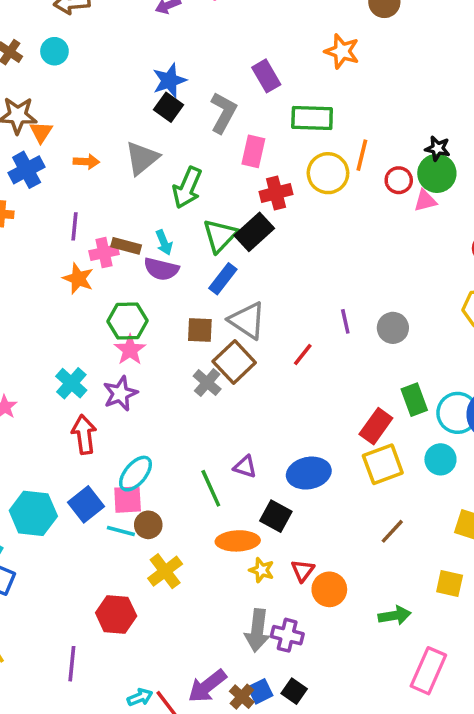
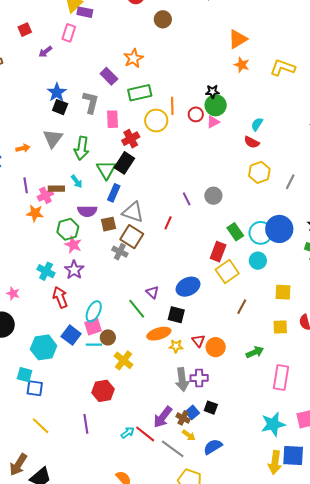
orange star: (342, 51) -> (133, 58), moved, turned -30
purple semicircle: (161, 269) -> (87, 211), moved
purple triangle: (245, 467) -> (152, 292), turned 40

